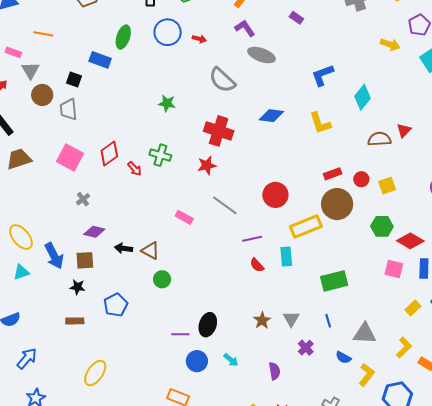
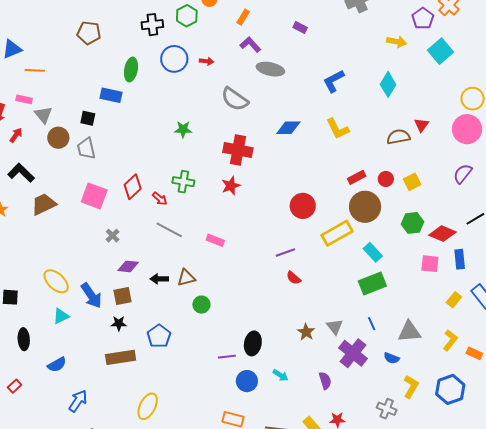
orange line: (43, 34) -> (35, 70), moved
cyan diamond: (363, 97) -> (388, 84), moved
gray line: (225, 205) -> (169, 230), moved
brown triangle: (150, 251) -> (186, 278), turned -36
cyan rectangle: (286, 257) -> (373, 252), moved, turned -30
brown rectangle: (75, 321) -> (121, 357), size x1.6
purple cross: (306, 348) -> (353, 353), size x1.8
yellow L-shape: (366, 375) -> (411, 387), moved

